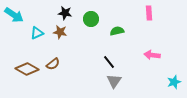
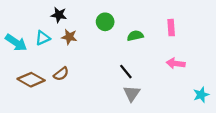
black star: (65, 13) -> (59, 15), moved
pink rectangle: (149, 13) -> (171, 28), moved
cyan arrow: (14, 15) -> (16, 43), moved

